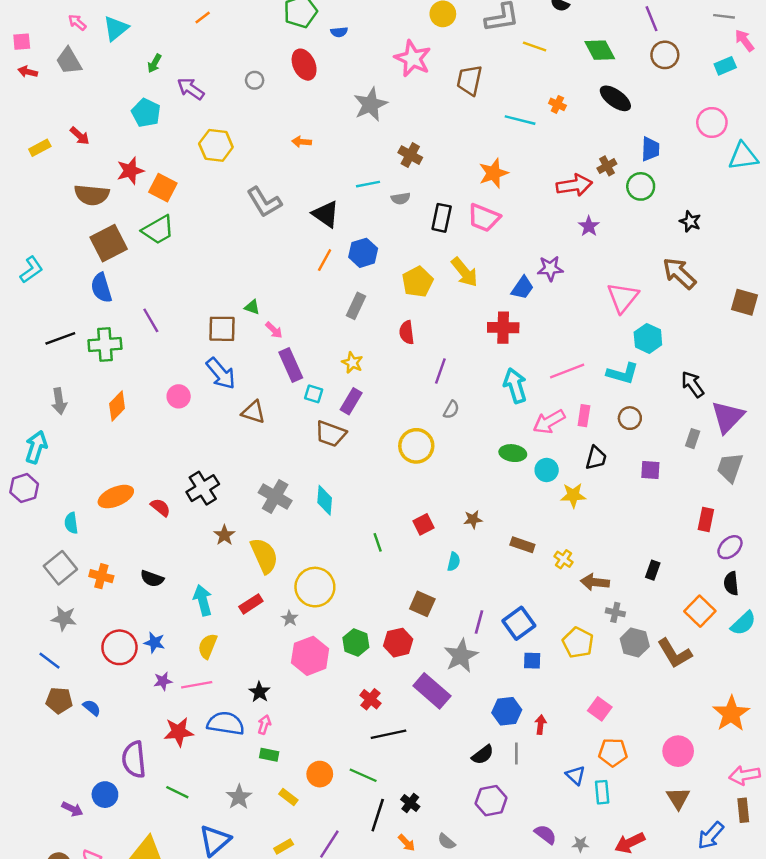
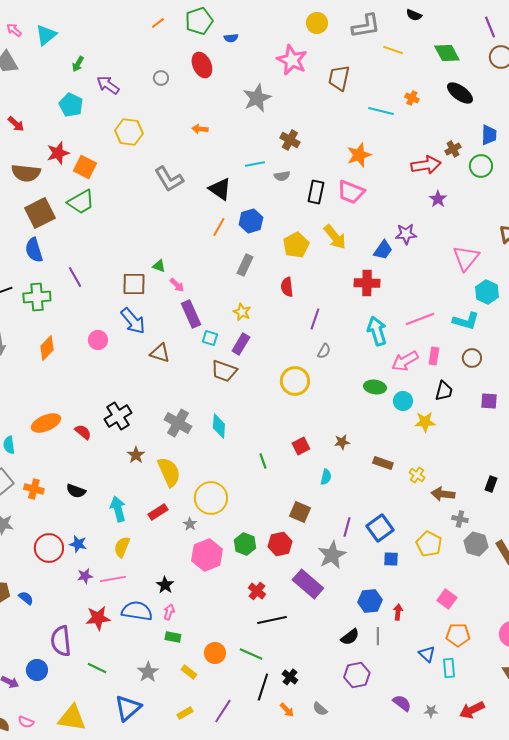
orange line: (203, 18) -> (158, 23), moved

